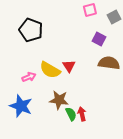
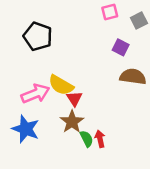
red triangle: (69, 66) -> (74, 99), moved
pink arrow: (29, 77) -> (35, 94), size x1.6
brown star: (59, 100) -> (72, 122), turned 30

